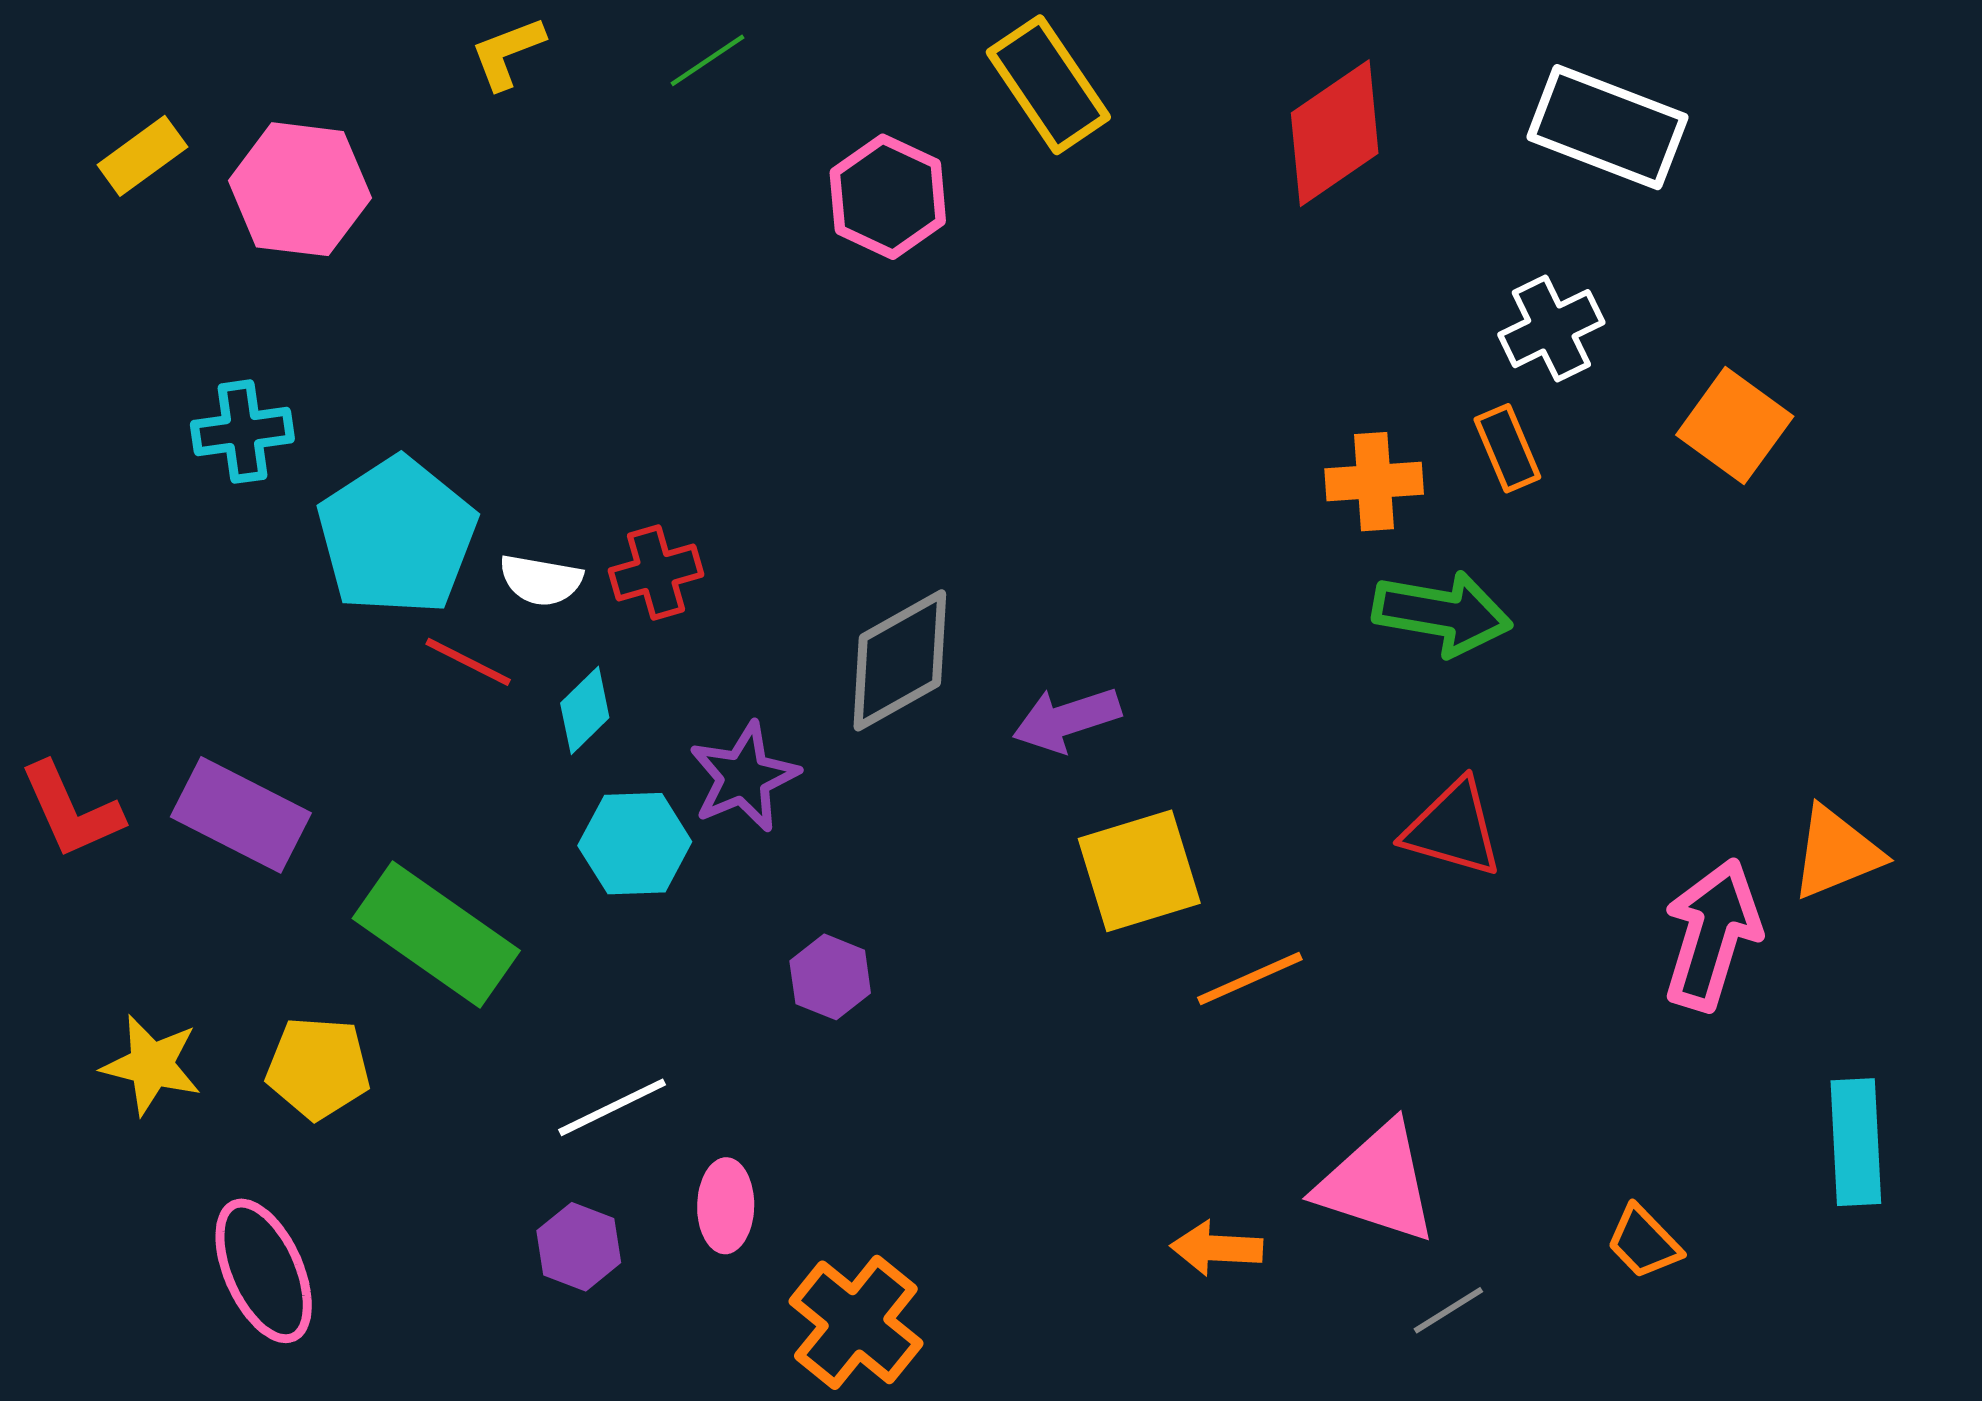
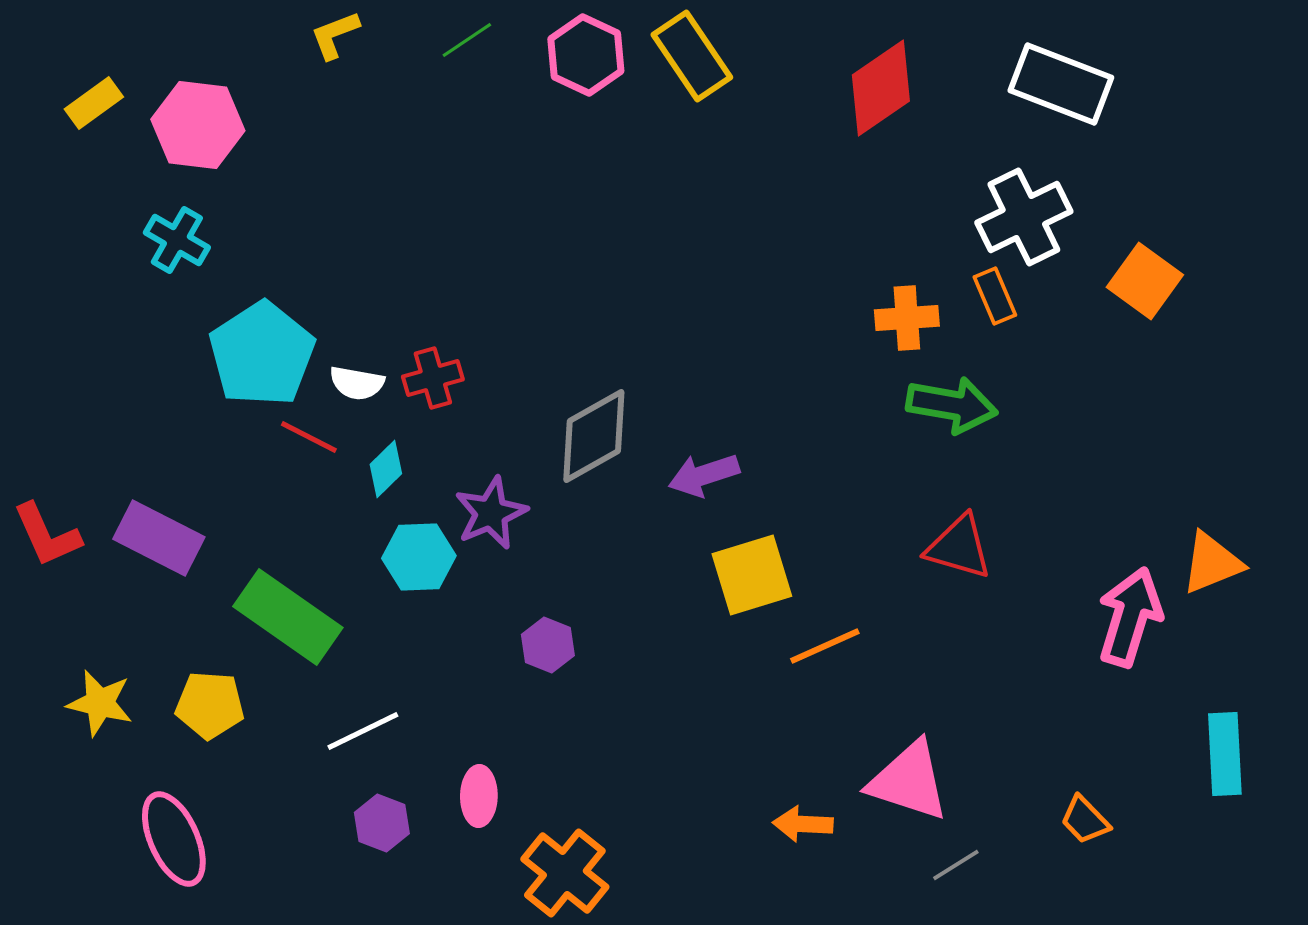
pink hexagon: (888, 197) -> (586, 55), moved
white cross: (1551, 329) -> (1024, 217), size x1.4
cyan cross: (242, 432) -> (177, 240), moved, turned 38
white line: (612, 1107) -> (363, 731), moved

